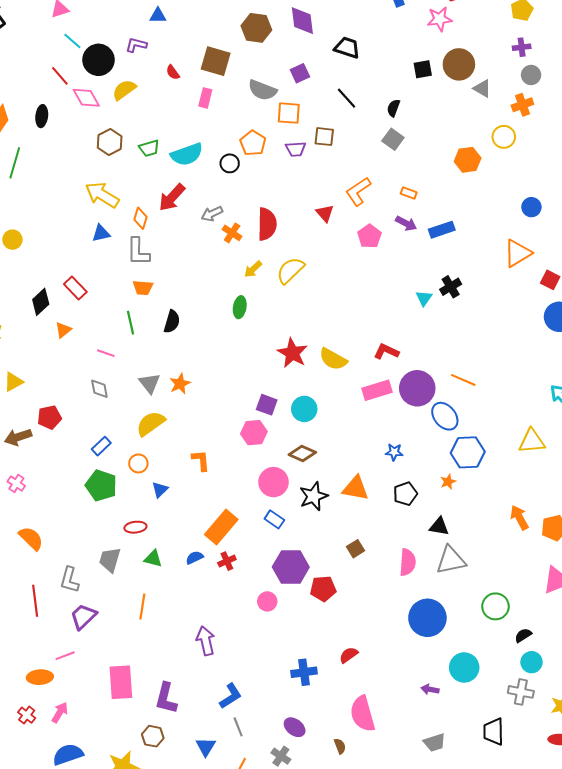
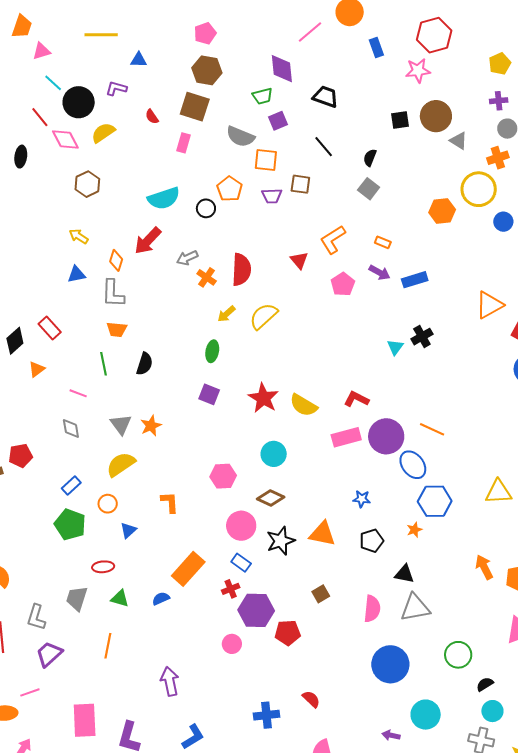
brown hexagon: (256, 28) -> (207, 70), moved
yellow circle: (504, 137) -> (479, 189), size x1.5
green trapezoid: (149, 148) -> (262, 96), moved
yellow arrow: (102, 195) -> (79, 236), size x0.6
blue circle: (531, 207) -> (503, 222), moved
purple square: (267, 405) -> (209, 394), moved
red cross: (227, 561) -> (231, 589), moved
red semicircle: (349, 655) -> (311, 699), turned 78

